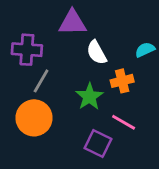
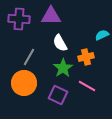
purple cross: (27, 50) -> (19, 19), moved
white semicircle: (97, 53) -> (60, 43), moved
purple square: (98, 144) -> (58, 95), moved

